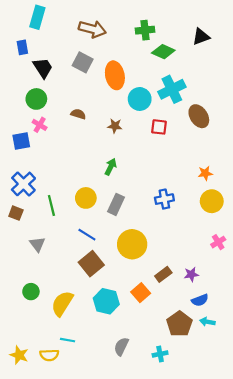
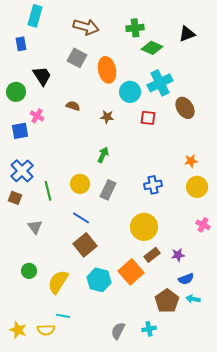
black trapezoid: (43, 68) -> (42, 76), moved
green circle: (36, 99) -> (16, 92), moved
pink cross: (218, 242) -> (203, 225), turned -32
yellow circle: (132, 244) -> (144, 227), moved
orange square: (141, 293) -> (131, 272), size x1.4
gray semicircle: (121, 346) -> (118, 331), moved

